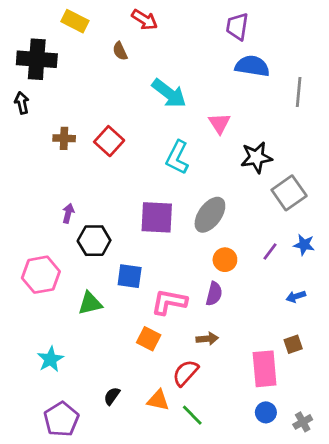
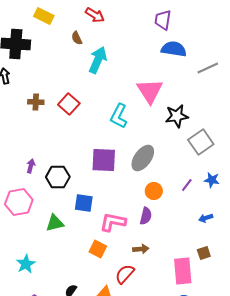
gray line: (299, 92) -> (208, 68), turned 60
cyan arrow: (169, 93) -> (98, 60), moved, turned -104
pink triangle: (220, 123) -> (150, 91), size x1.6
purple arrow: (68, 213) -> (31, 166), moved

